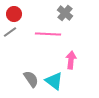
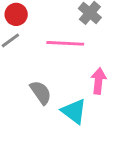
gray semicircle: (31, 79) -> (41, 92), moved

